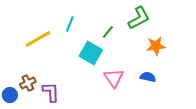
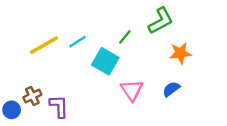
cyan line: (70, 24) -> (77, 42), moved, turned 35
blue semicircle: (148, 77) -> (171, 89), turned -49

